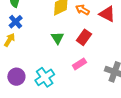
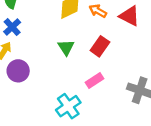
purple circle: (16, 77) -> (18, 71), moved
cyan cross: (45, 77) -> (68, 106), moved

